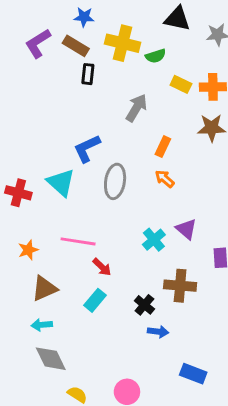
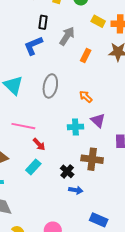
black rectangle: (88, 74) -> (43, 22), moved
orange rectangle: (163, 147) -> (86, 55), moved
blue L-shape: (87, 148) -> (33, 46), moved
orange arrow: (165, 179) -> (86, 97), moved
cyan cross: (154, 240) -> (75, 127), turned 35

